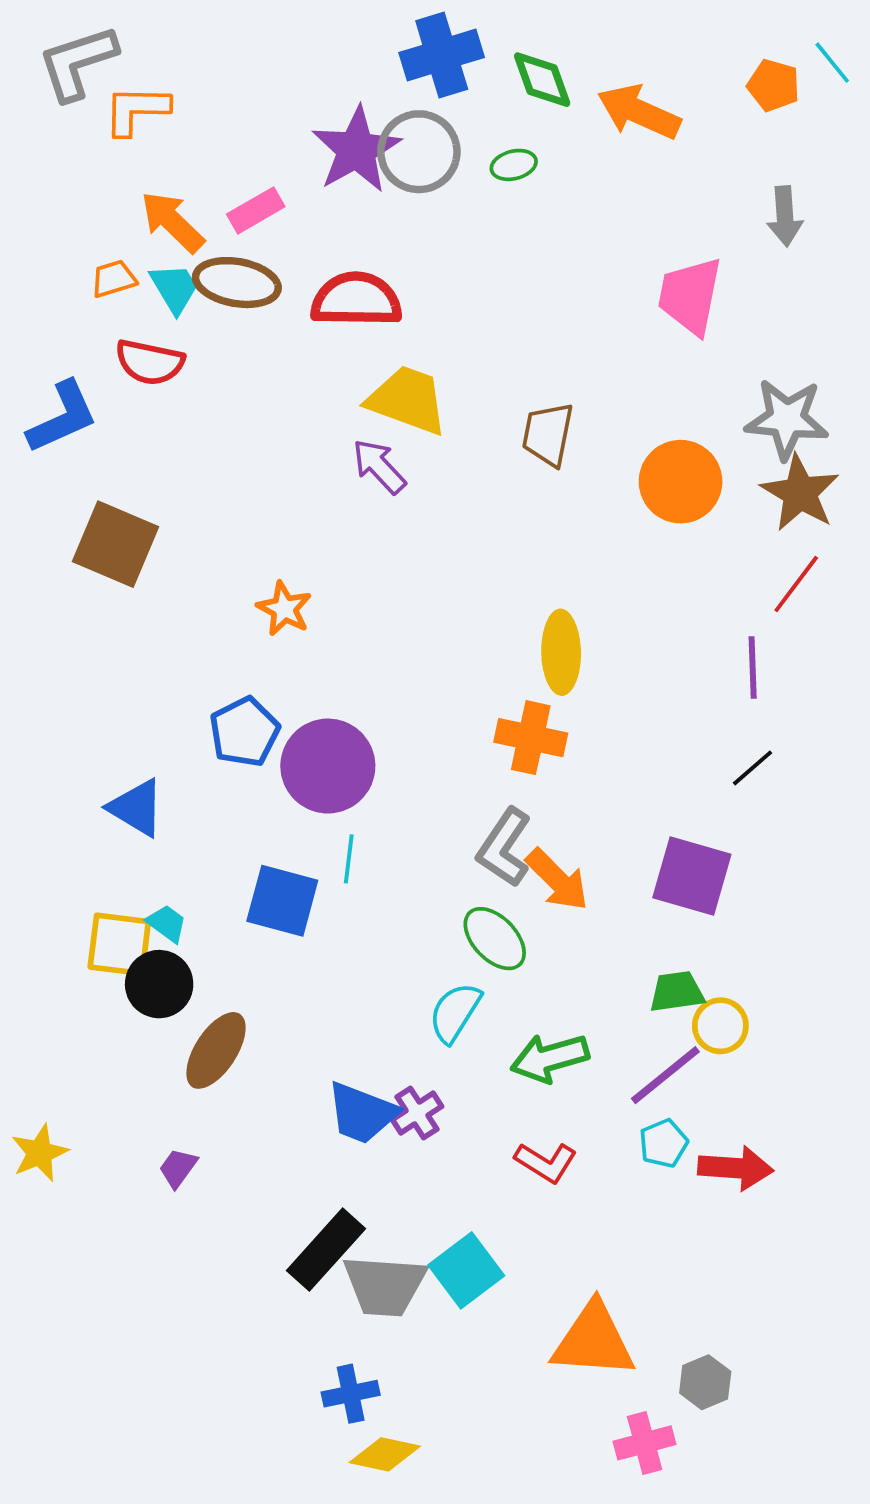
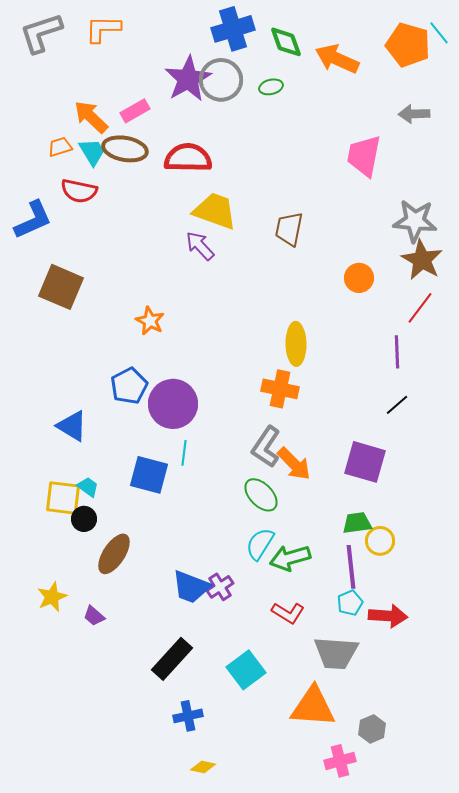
orange pentagon: (773, 85) -> (408, 45), size x1.6
orange L-shape: (136, 110) -> (103, 29), moved
gray arrow: (785, 216) -> (414, 114), turned 92
orange circle: (681, 482) -> (359, 278), moved, size x0.7
black circle: (159, 984) -> (84, 519), size x0.7
cyan semicircle: (455, 1013) -> (260, 544), moved
purple line: (665, 1075) -> (351, 567), turned -57
yellow star: (40, 1153) -> (52, 597), moved
purple trapezoid: (178, 1168) -> (94, 616), turned -85
gray trapezoid: (385, 1286) -> (336, 653), moved
blue cross: (351, 1394) -> (188, 716), moved
yellow diamond: (385, 1454) -> (203, 767), size x0.7

